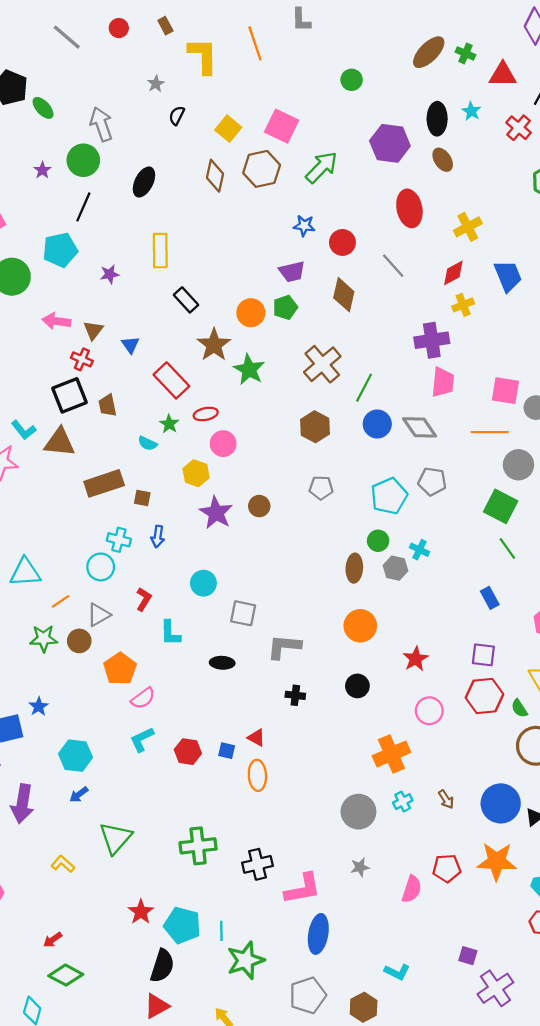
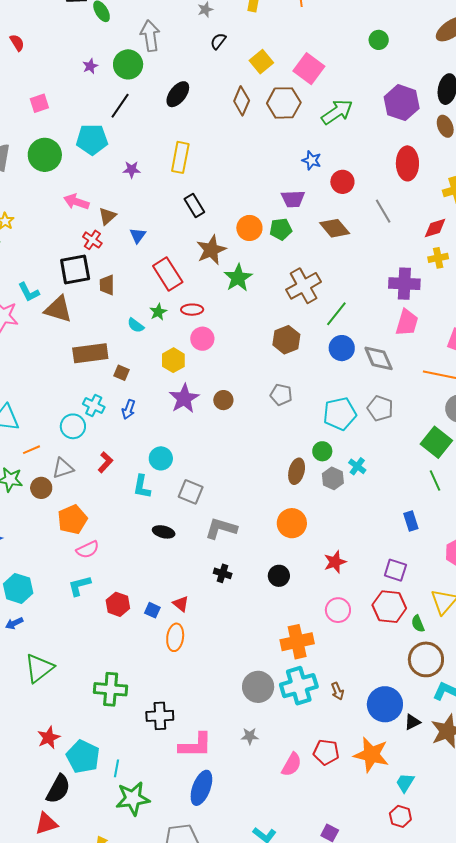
brown diamond: (344, 295) -> (335, 228), turned -64
cyan L-shape: (170, 633) -> (142, 487), moved
cyan cross: (403, 802) -> (299, 686), size x2.0

